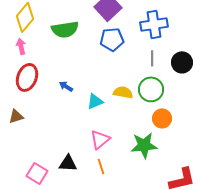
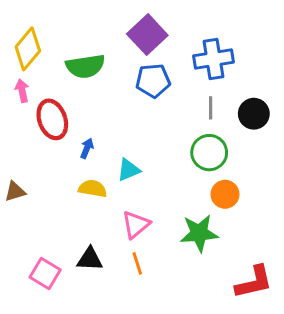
red ellipse: (27, 77) -> (52, 119), moved, turned -40
blue arrow: (66, 86) -> (87, 148), turned 80
yellow semicircle: (123, 92) -> (93, 189), moved

